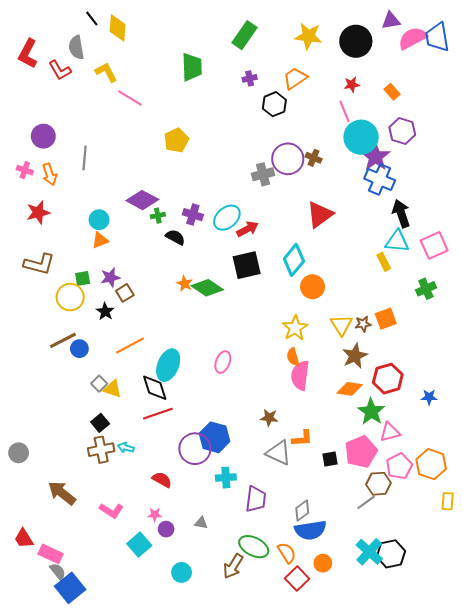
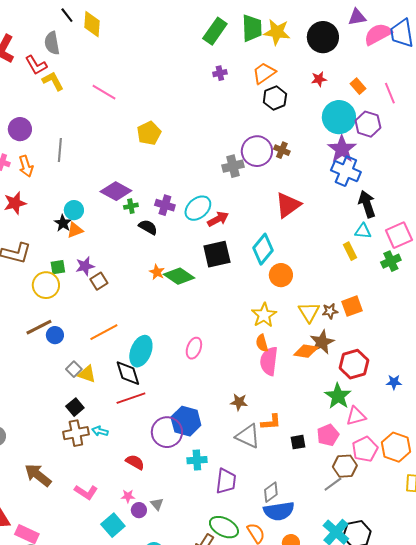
green trapezoid: (192, 67) -> (252, 28), moved
yellow L-shape: (106, 72) -> (53, 81), moved
black hexagon: (274, 104) -> (275, 98), moved
pink line: (344, 111) -> (390, 93), moved
cyan circle: (361, 137) -> (339, 117), moved
cyan triangle: (397, 241) -> (363, 231), size x0.7
green cross: (426, 289) -> (391, 261), moved
black star: (105, 311) -> (63, 223), moved
orange diamond: (350, 389) -> (306, 351), moved
pink pentagon: (361, 452) -> (328, 435), size x0.7
gray triangle: (201, 523) -> (157, 504), moved, turned 40

